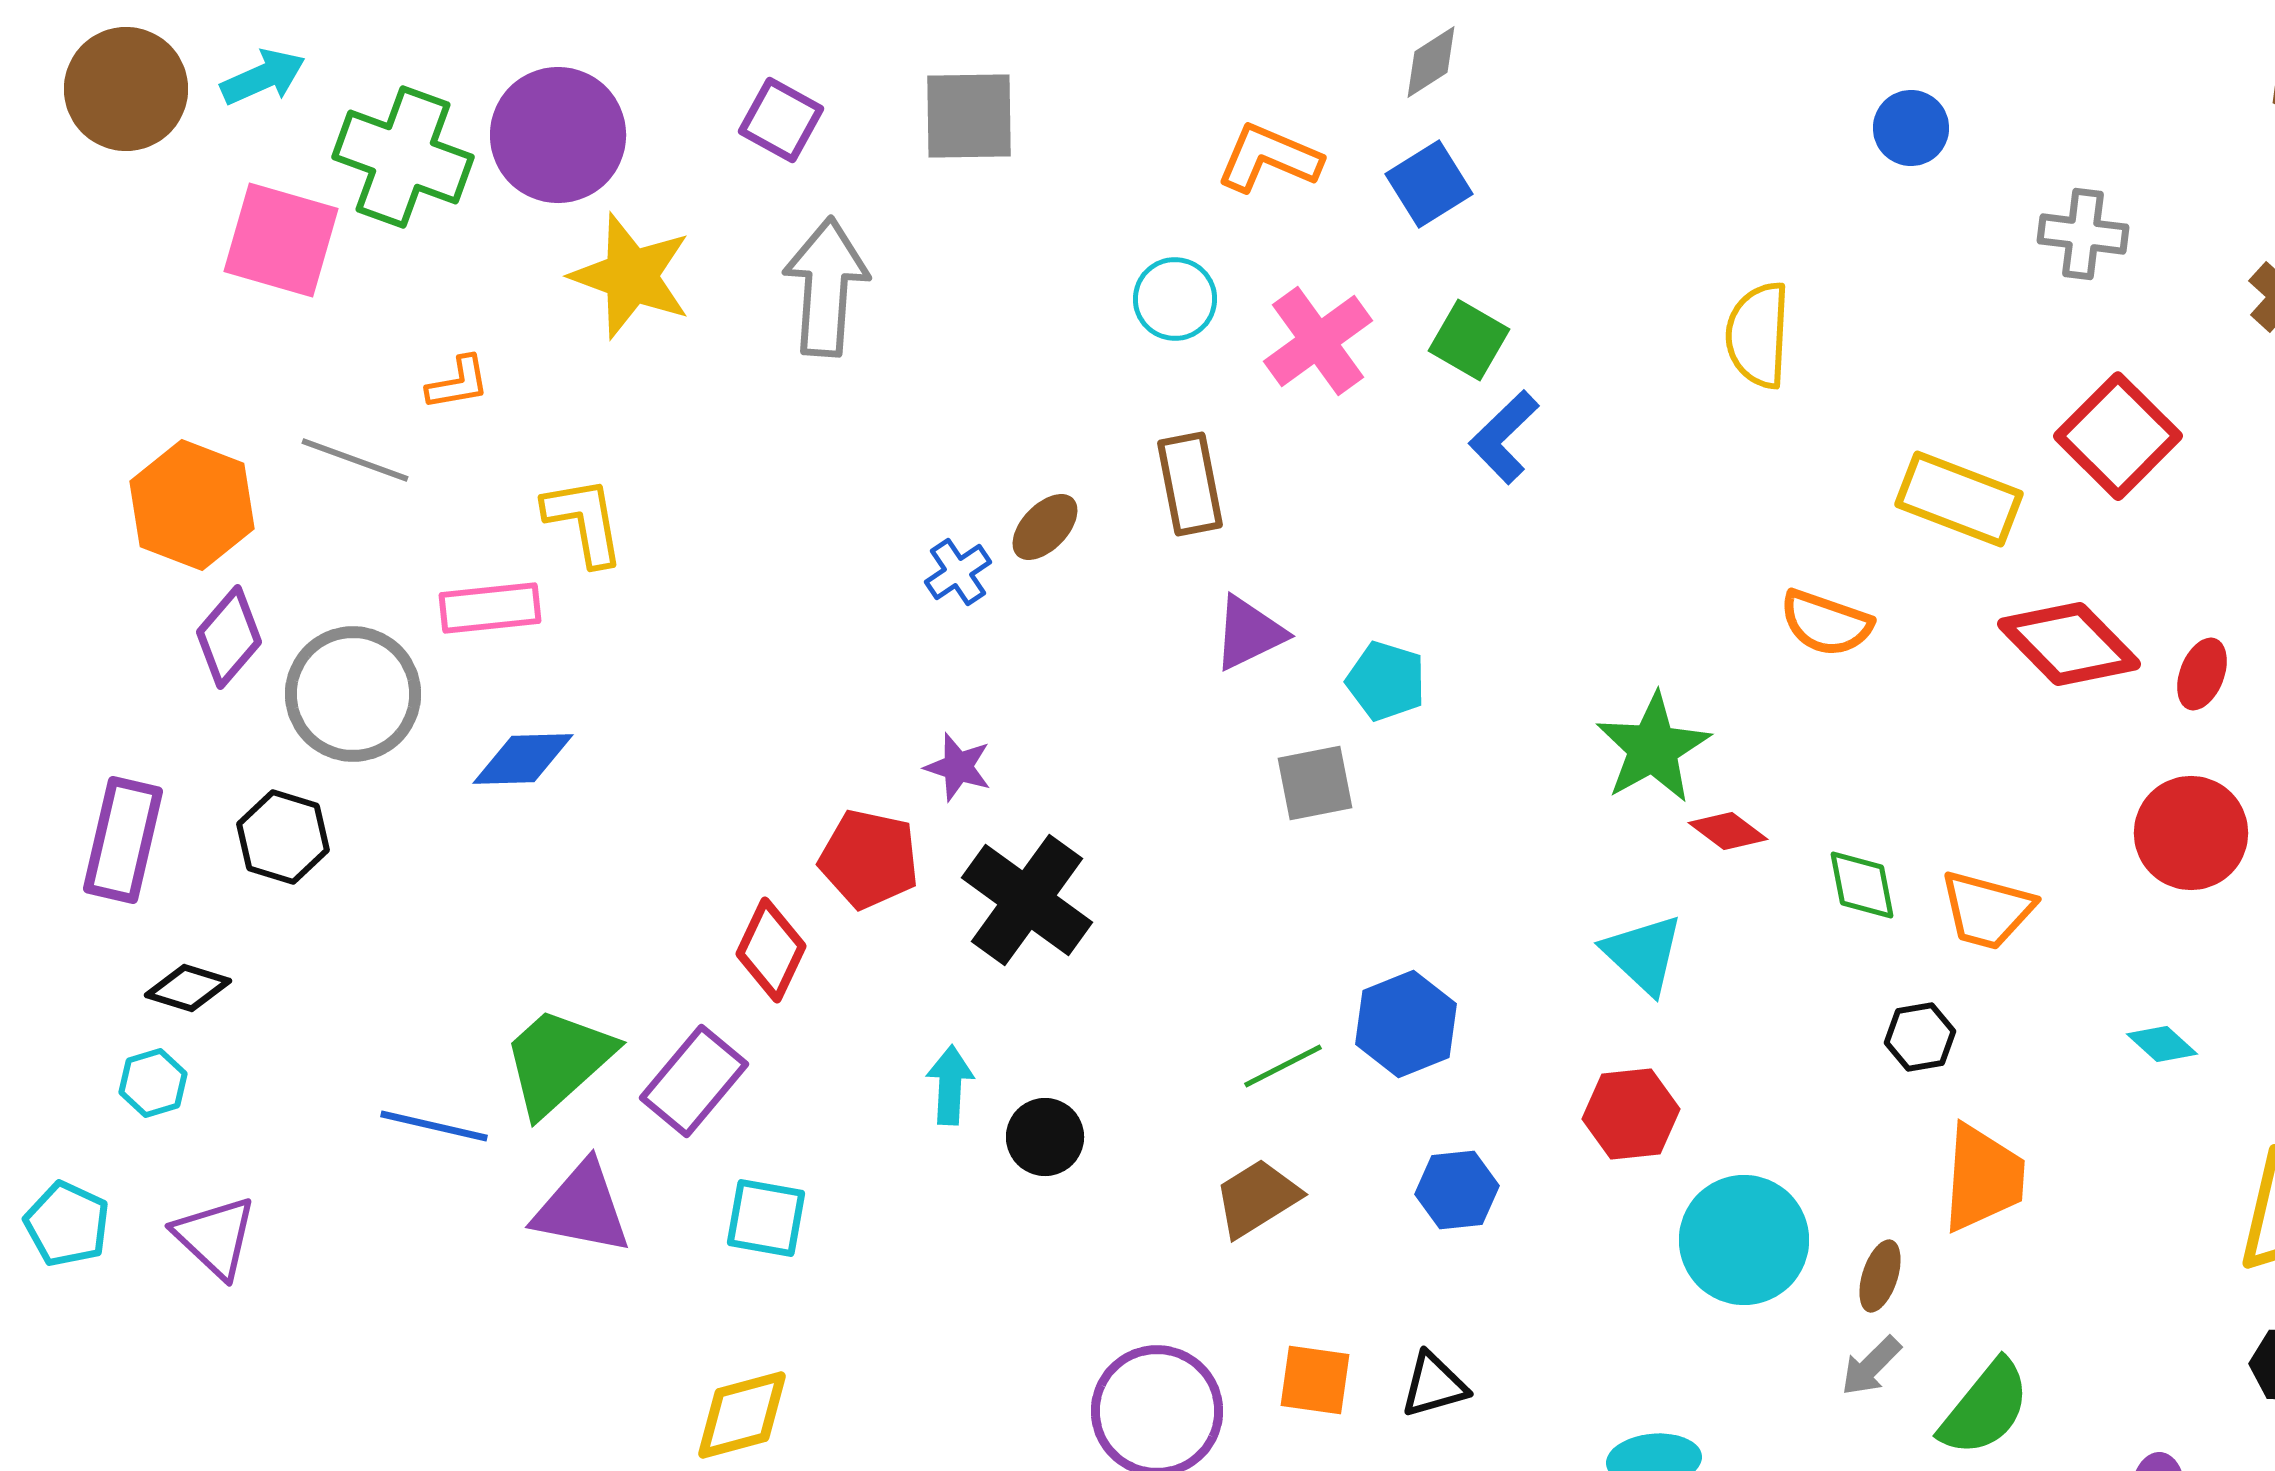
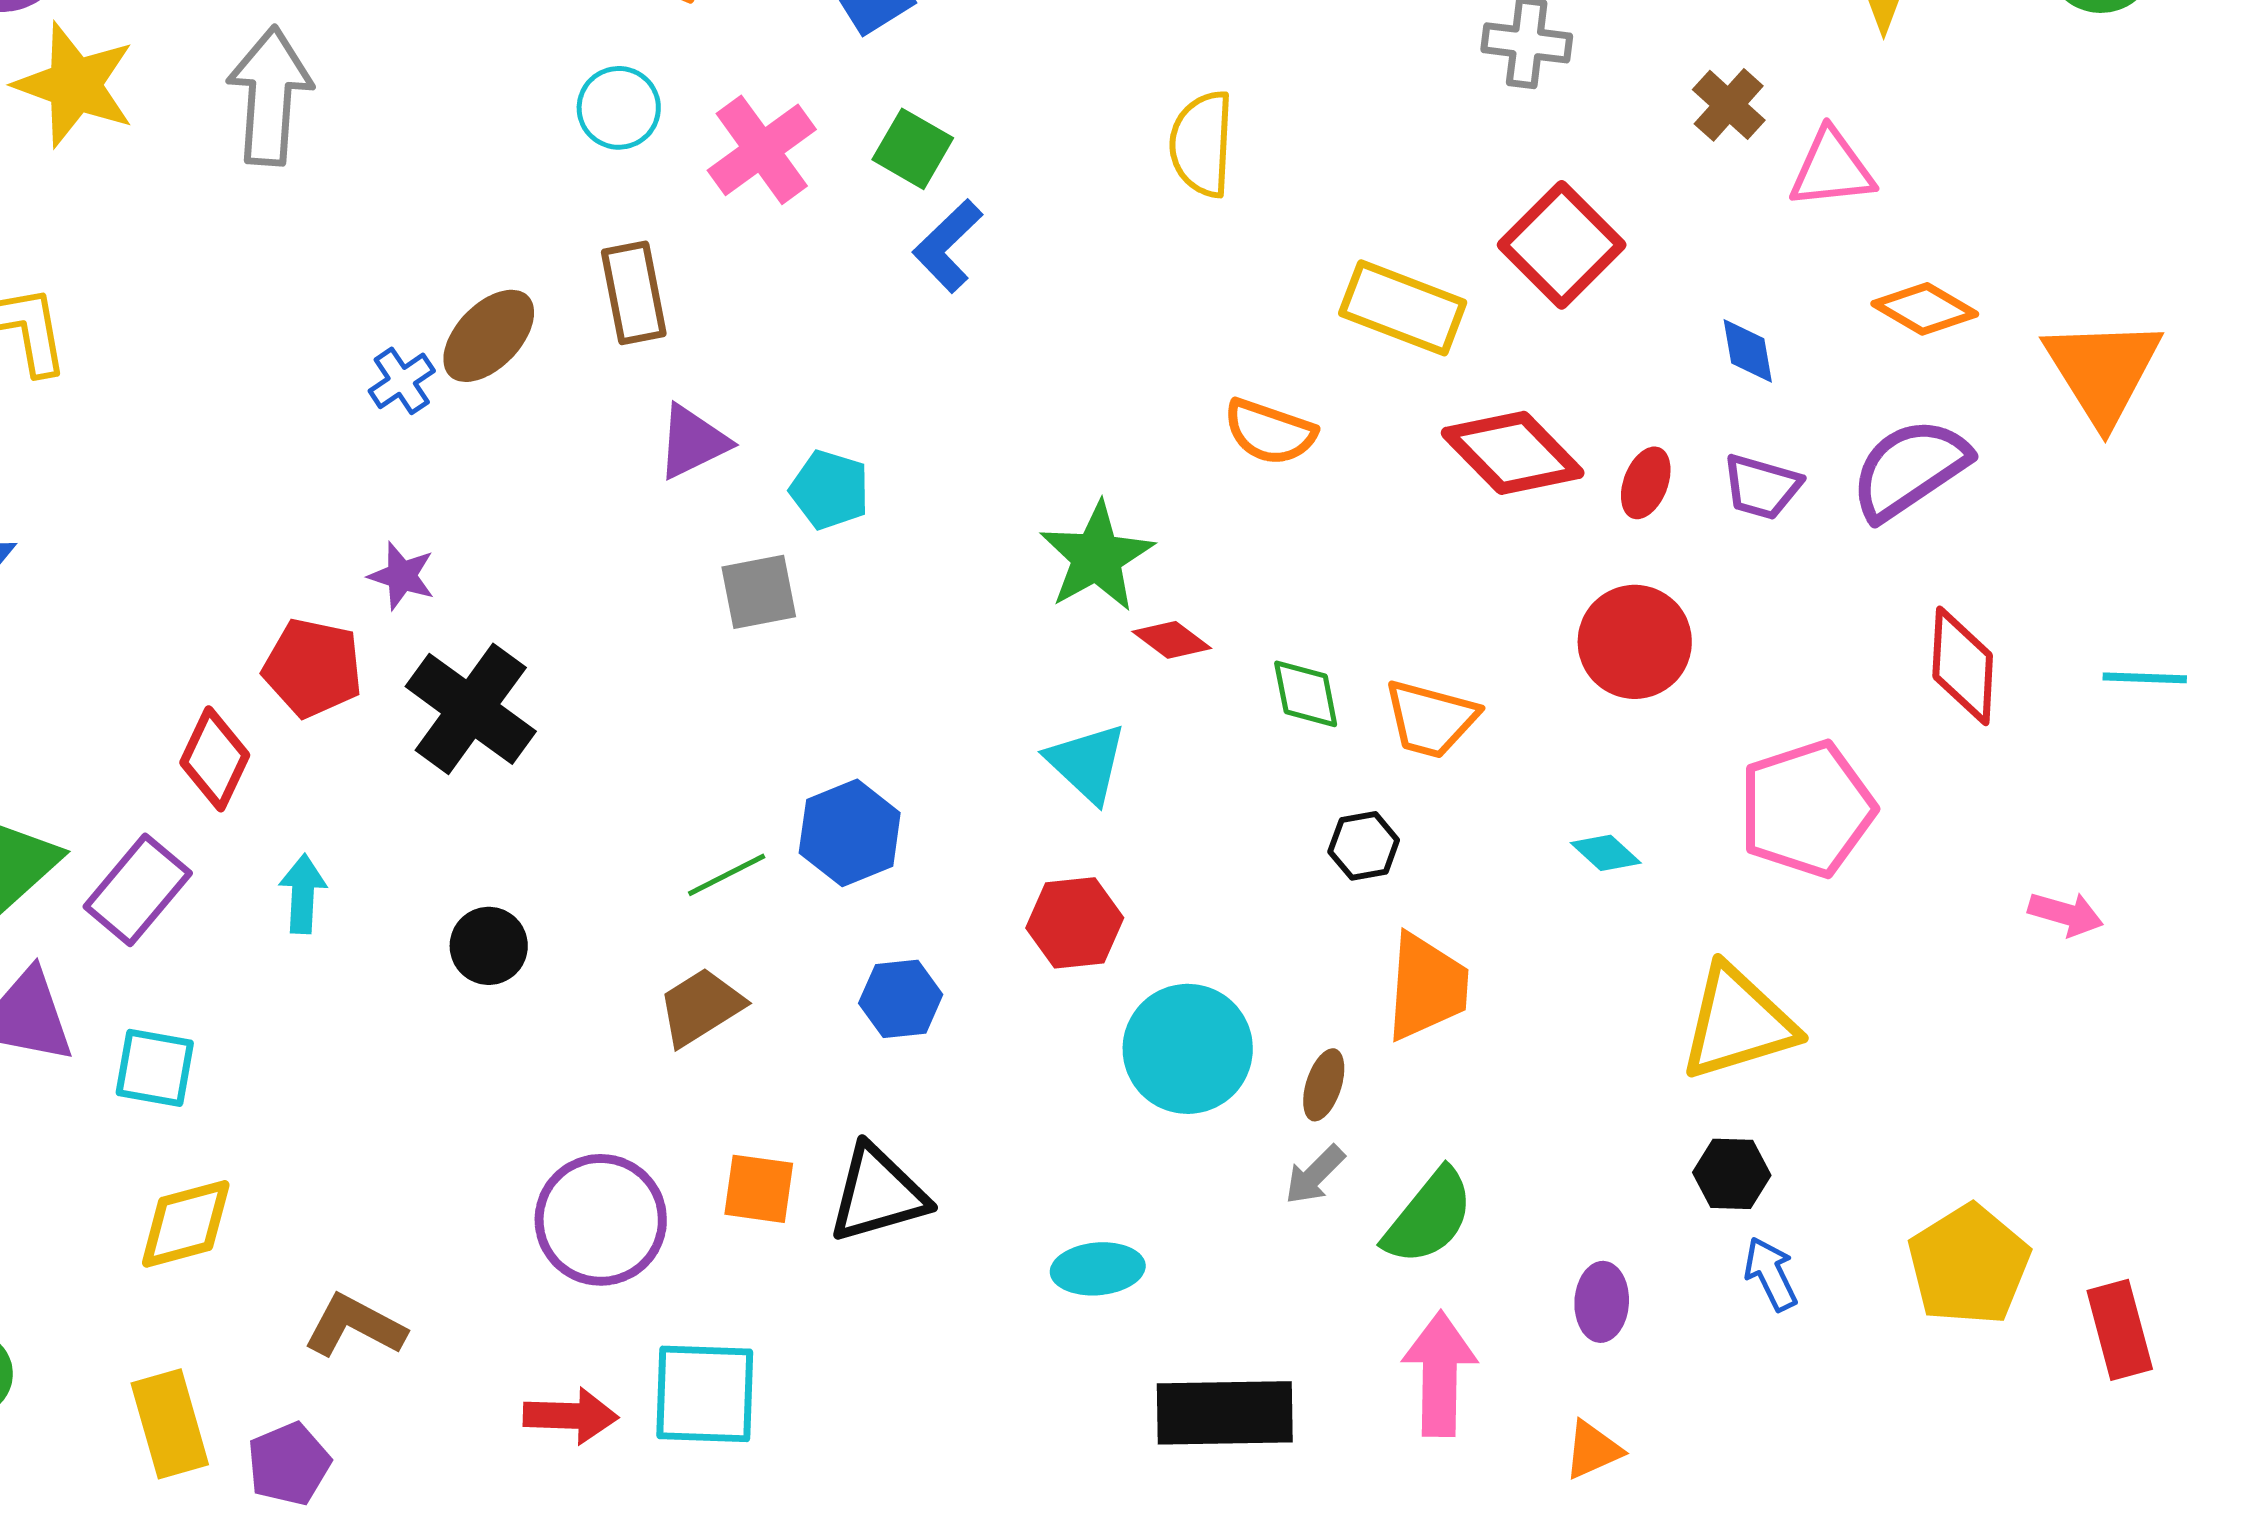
brown ellipse: (1045, 527) -> (489, 336), size x1.4
cyan arrow: (950, 1085) -> (303, 894), moved
cyan square: (766, 1218) -> (155, 1068), moved
black triangle: (1434, 1385) -> (878, 1194), size x1.5

